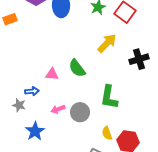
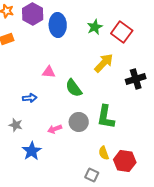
pink triangle: (52, 74) -> (49, 72), moved
blue arrow: (32, 91) -> (30, 98), moved
gray circle: (80, 112) -> (79, 122), moved

